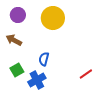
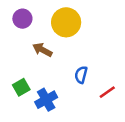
brown arrow: (14, 40) -> (42, 50), moved
blue semicircle: (44, 59) -> (81, 75), moved

